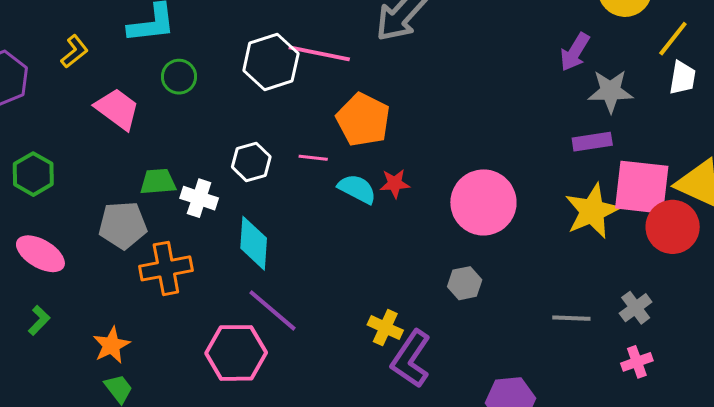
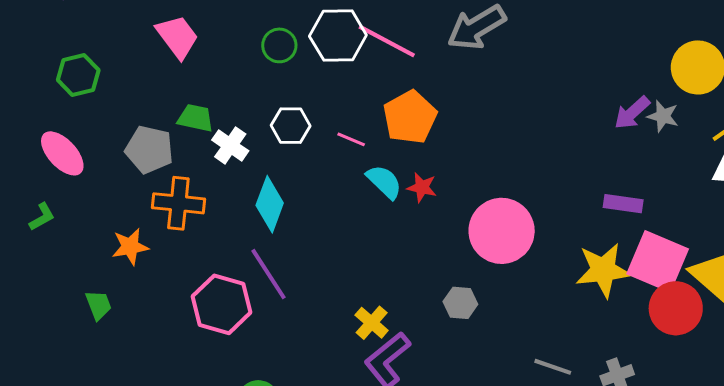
green circle: (179, 77) -> (279, 45), moved
gray star: (611, 91) -> (663, 116), moved, size x0.7
orange star: (111, 345) -> (130, 247), moved

